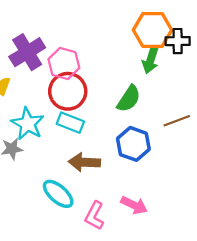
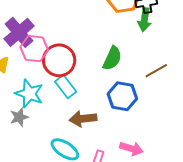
green arrow: (151, 60) -> (144, 20), moved
pink hexagon: (64, 64) -> (34, 49), moved
cyan rectangle: (70, 123) -> (66, 87), turned 40

